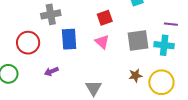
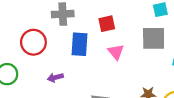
red square: (105, 18) -> (107, 24), moved
gray square: (138, 40) -> (154, 38), moved

